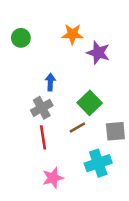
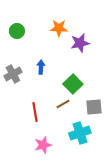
purple star: (98, 53) -> (80, 43), turned -30
gray cross: (42, 108) -> (13, 74), moved

